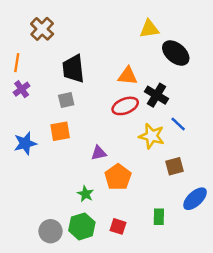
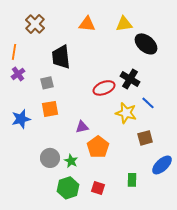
orange triangle: (128, 76) -> (87, 24), moved
gray square: (66, 100) -> (47, 83), moved
gray circle: (51, 231) -> (50, 158), moved

